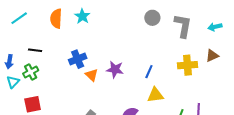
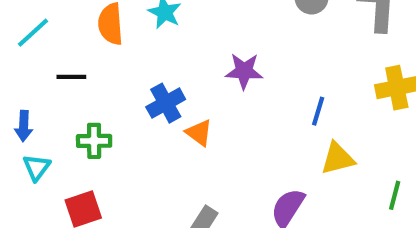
black line: (35, 50) -> (71, 77), moved
purple star: (115, 69) -> (244, 71), moved
green cross: (31, 72) -> (94, 141), moved, turned 35

